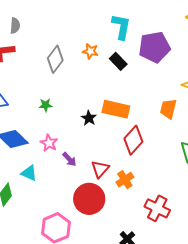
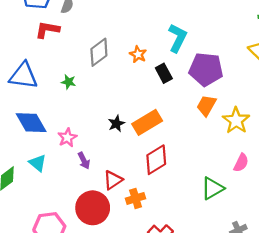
green star: (46, 105) -> (69, 82), moved
orange rectangle: (116, 109) -> (147, 122), turned -60
orange trapezoid: (168, 109) -> (206, 105), moved

